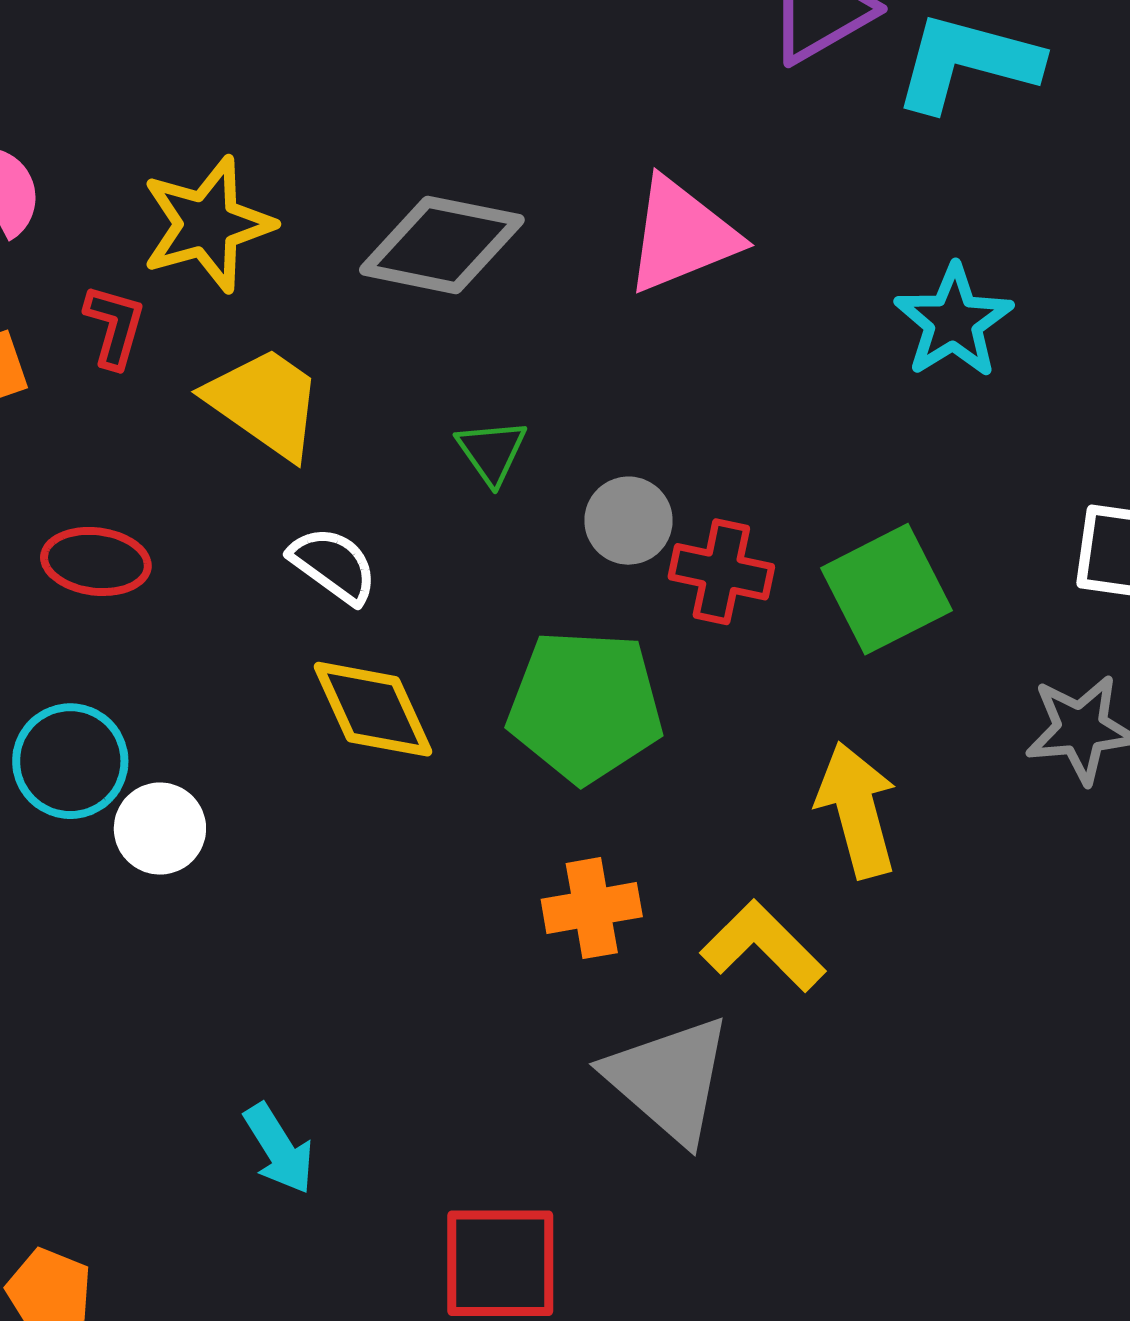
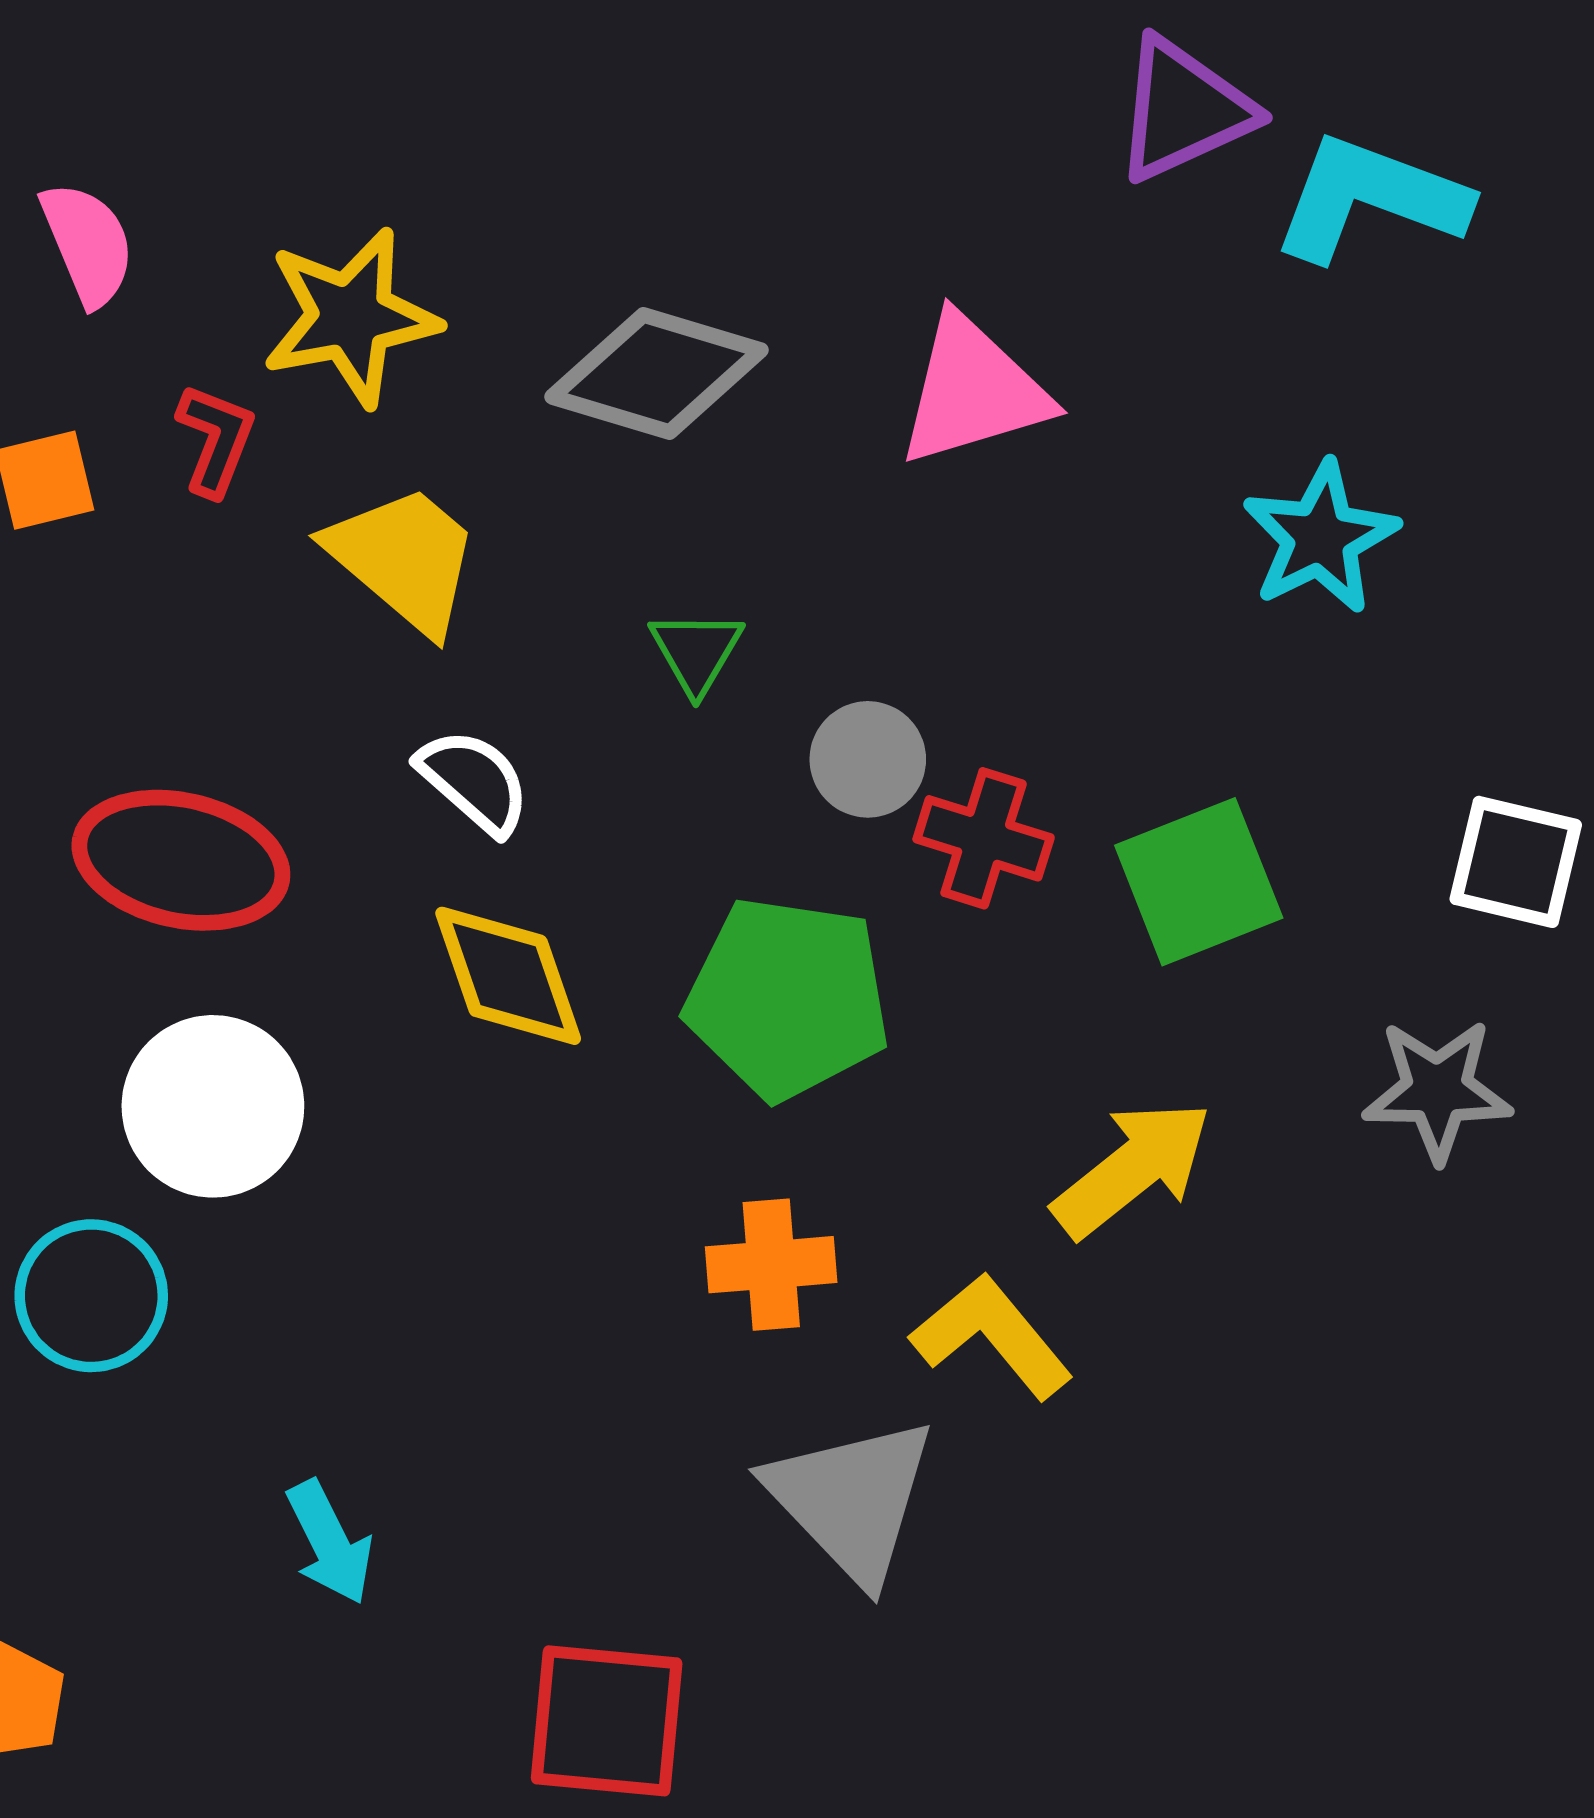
red ellipse: (96, 561) -> (181, 860), moved, size x1.5
cyan circle: (70, 761) -> (91, 1296), moved
yellow arrow: (857, 810) -> (1132, 1169), turned 61
white circle: (160, 829) -> (213, 1106), size x1.5

